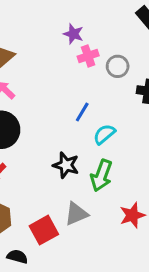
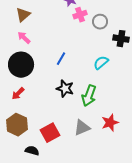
blue line: (82, 112) -> (61, 59), moved
cyan semicircle: (104, 134) -> (101, 63), moved
gray triangle: (76, 214) -> (82, 128), moved

